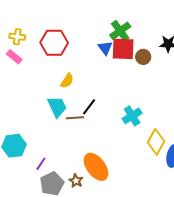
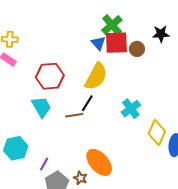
red hexagon: (54, 43) -> (50, 76), moved
yellow semicircle: (67, 81) -> (96, 76), moved, size x1.8
cyan trapezoid: (57, 107) -> (41, 107), moved

